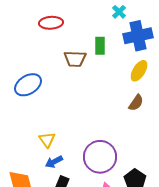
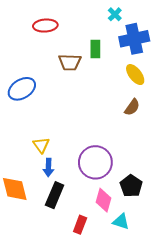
yellow ellipse: (139, 71) -> (135, 75), turned -70
blue arrow: (54, 162) -> (48, 167), turned -60

